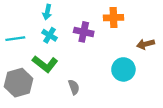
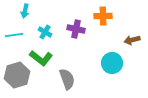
cyan arrow: (47, 12) -> (25, 11), moved
gray semicircle: (74, 87) -> (67, 79), size x1.5

